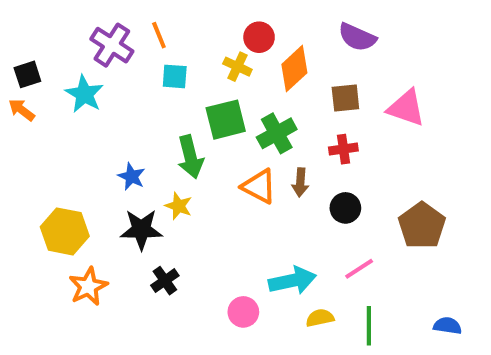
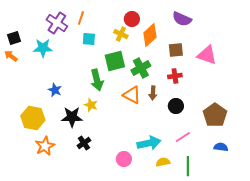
orange line: (159, 35) -> (81, 18), turned 40
cyan star: (84, 94) -> (43, 48), turned -30
blue star: (131, 177) -> (55, 90), moved
blue semicircle: (447, 326) -> (221, 147), moved

